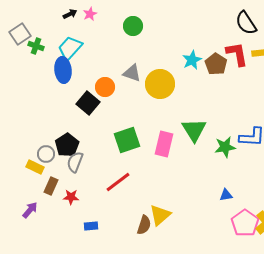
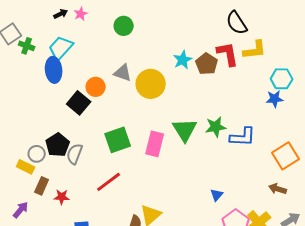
green star: (225, 147) -> (216, 127), moved
gray semicircle: (75, 162) -> (75, 154), moved
blue triangle: (226, 195) -> (217, 195), turned -40

